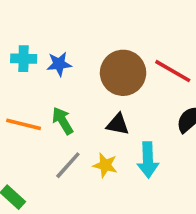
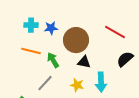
brown circle: (123, 73) -> (76, 40), moved
orange line: (24, 124) -> (31, 51), moved
gray line: (68, 165) -> (45, 83), moved

